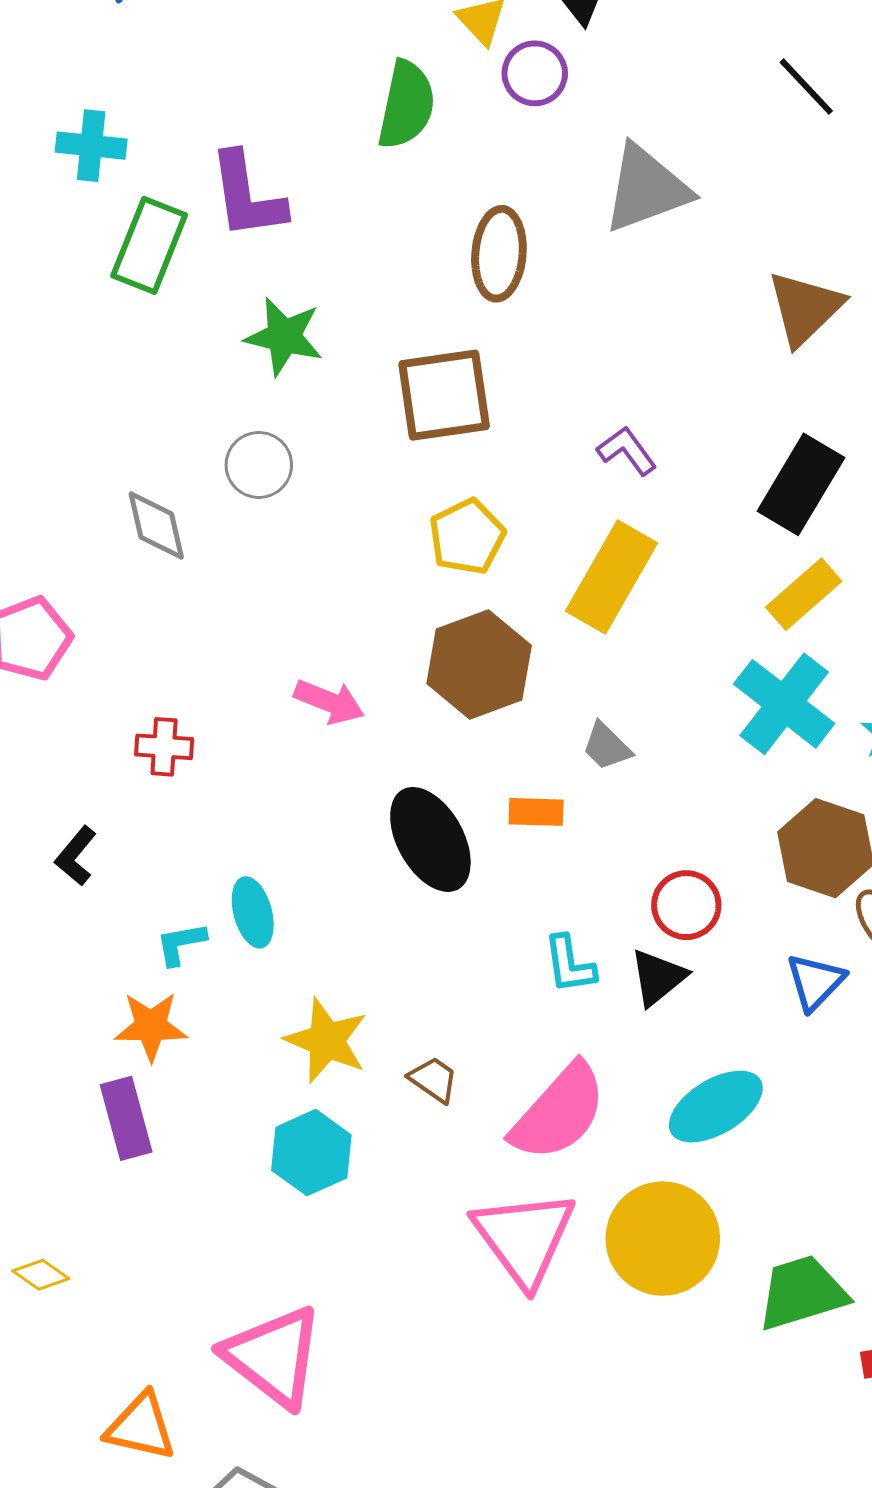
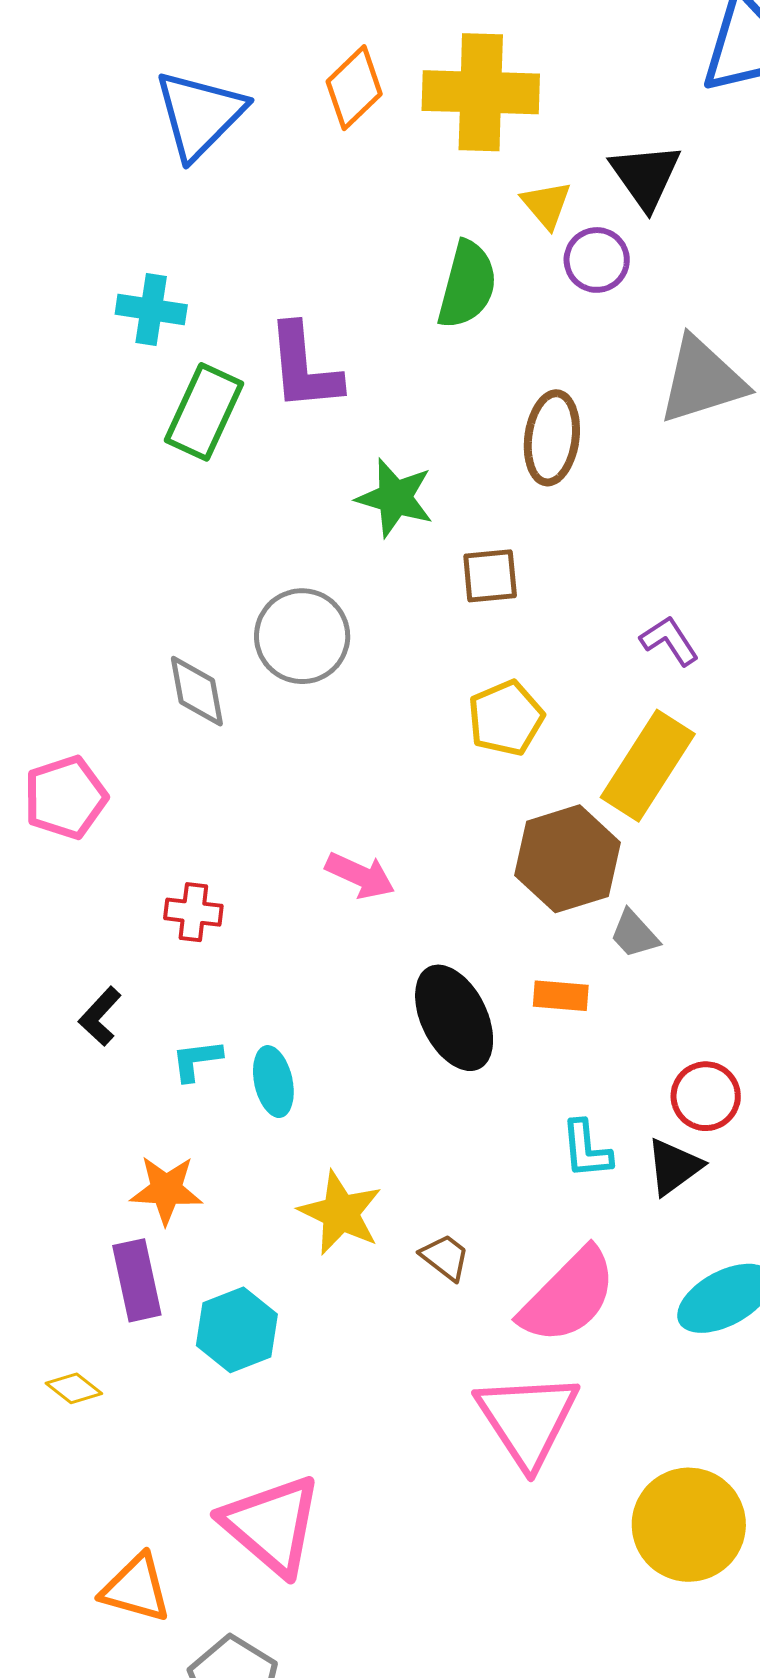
green star: (284, 336) -> (395, 498), moved
brown square: (444, 395) -> (490, 576), size x0.6
gray circle: (259, 465) -> (302, 636), size x1.4
brown hexagon: (479, 665) -> (568, 859), moved
cyan L-shape: (181, 944) -> (197, 1060), moved
cyan hexagon: (311, 1153) -> (237, 1330), moved
yellow circle: (663, 1239) -> (689, 1525), moved
yellow diamond: (41, 1275) -> (74, 1388), moved

